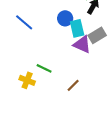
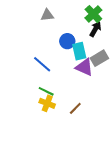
blue line: (24, 22) -> (42, 64), moved
yellow cross: (27, 80) -> (47, 103), moved

